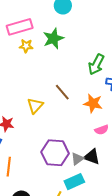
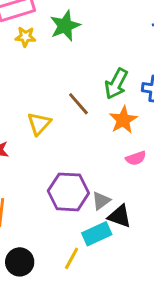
green arrow: (96, 64) -> (116, 84), moved
orange star: (93, 103) -> (123, 120), turned 30
black triangle: (92, 157) -> (120, 216), moved

